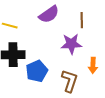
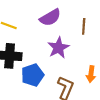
purple star: (71, 44) -> (58, 48), moved, turned -30

